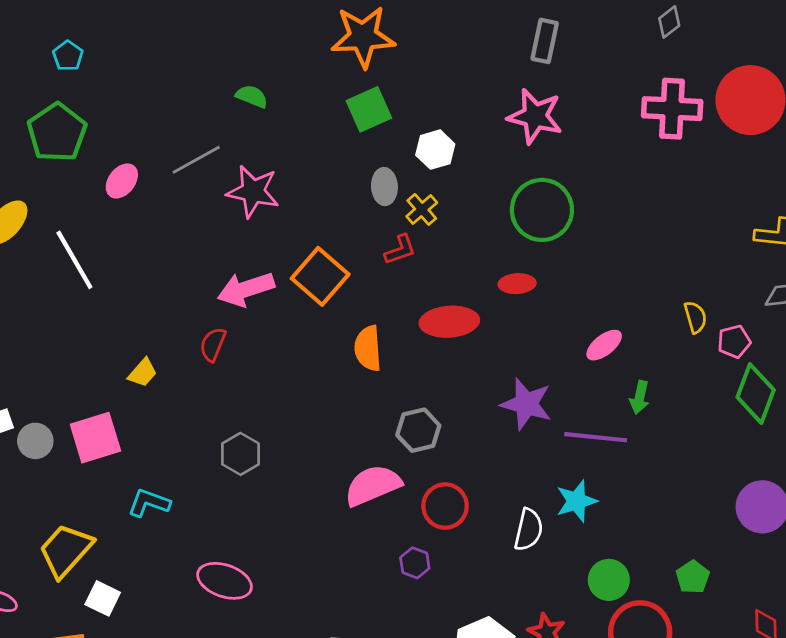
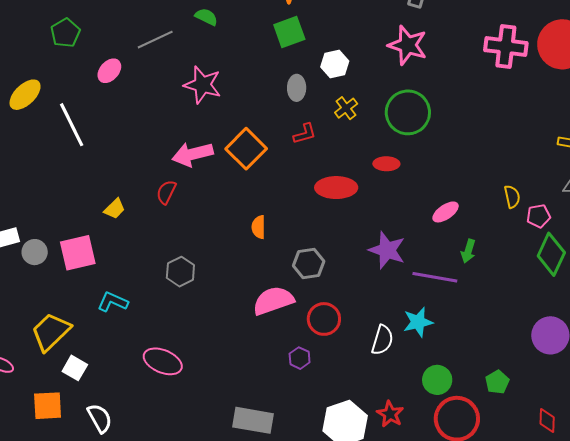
green pentagon: (57, 132) -> (65, 33), size x0.7
gray line: (196, 160) -> (155, 40), moved
yellow cross: (422, 209) -> (346, 108), moved
orange semicircle: (368, 348) -> (259, 227), moved, size x0.7

